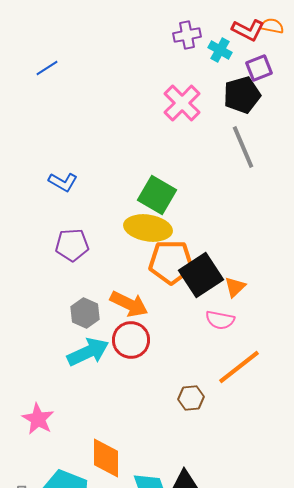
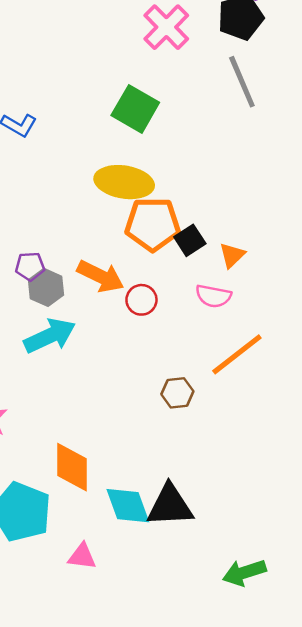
green square: (157, 195) -> (135, 109), moved
purple pentagon: (72, 245) -> (30, 266), moved, size x0.7
black square: (201, 275) -> (190, 240), size x0.6
red circle: (131, 340) -> (141, 300), moved, size x0.7

